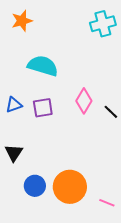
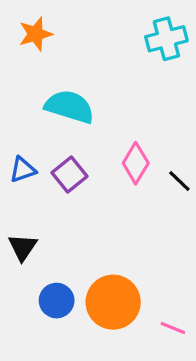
purple square: (43, 108) -> (69, 174), turned -30

